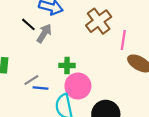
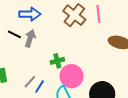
pink line: (123, 40) -> (98, 14), moved
blue line: (41, 88) -> (40, 86), turned -48

